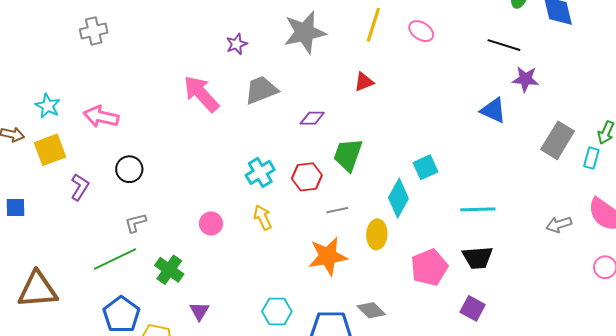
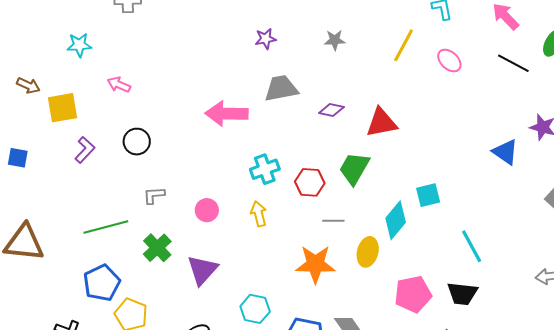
gray star: (305, 32) -> (335, 40), size x0.5
black line: (504, 45) -> (513, 63), moved
red triangle: (364, 82) -> (381, 123), moved, size x1.6
pink arrow: (201, 94) -> (227, 114), moved, turned -57
cyan star: (48, 106) -> (79, 45), moved, turned 30
pink arrow: (101, 117) -> (119, 85), size x0.7
purple diamond: (312, 118) -> (331, 110), moved
cyan line: (478, 209) -> (472, 246), turned 52
gray L-shape: (136, 223) -> (154, 195), moved
purple triangle: (199, 311) -> (202, 270), moved, size x1.6

